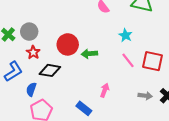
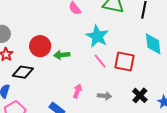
cyan star: (125, 35) -> (97, 36), size x1.6
gray arrow: (145, 96) -> (105, 96), moved

